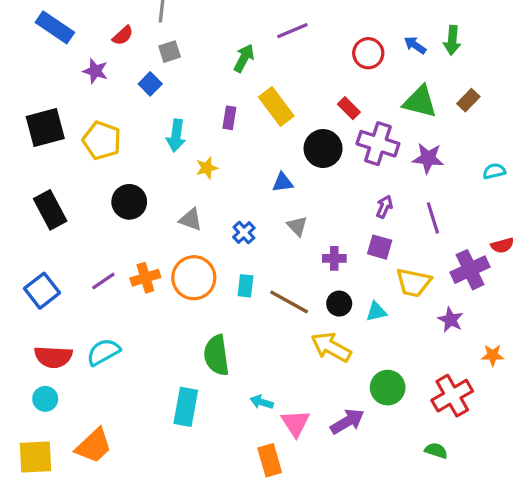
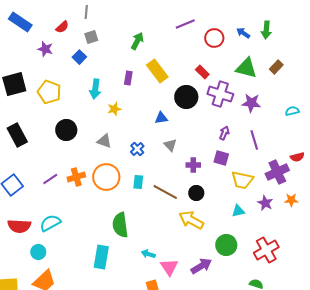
purple line: (292, 31) -> (185, 24), moved
cyan triangle: (376, 312) -> (238, 211), moved
orange star: (493, 355) -> (291, 200), moved
cyan circle: (45, 399) -> (38, 252), moved

